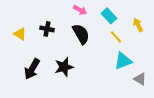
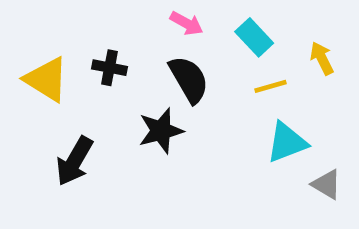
yellow triangle: (20, 34) -> (46, 79), size x1.5
yellow line: (116, 37) -> (271, 86), turned -64
black star: (64, 67) -> (161, 131), moved

